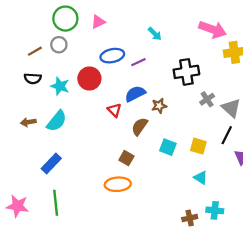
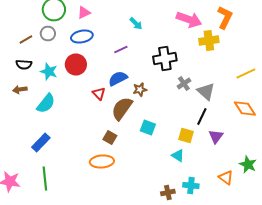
blue ellipse: (112, 56) -> (82, 36), moved
brown arrow: (28, 122) -> (20, 90), moved
brown semicircle: (140, 126) -> (122, 108), size x1.4
yellow square: (198, 146) -> (186, 136), moved

